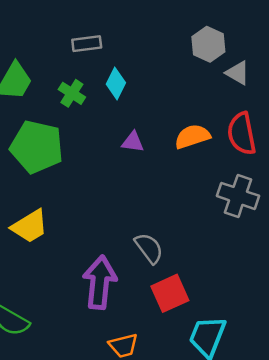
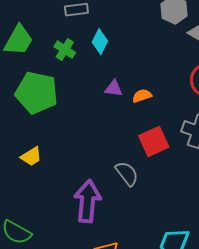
orange semicircle: (192, 137) -> (142, 96), moved, size x0.7
yellow trapezoid: (30, 226) -> (31, 156), size x0.7
red square: (170, 293) -> (154, 141), moved

